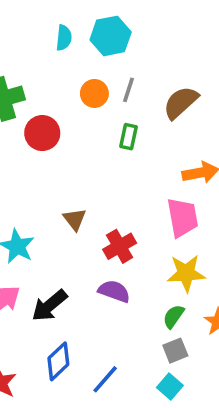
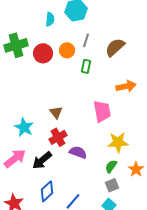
cyan semicircle: (64, 38) -> (50, 19), moved
orange circle: (94, 93) -> (67, 50), moved
red circle: (42, 133) -> (43, 53), moved
pink trapezoid: (182, 218) -> (102, 111), moved
red cross: (120, 246) -> (58, 137), moved

